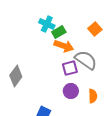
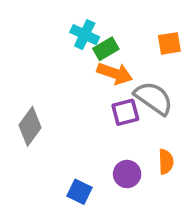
orange square: (95, 29) -> (169, 43), turned 32
purple circle: (71, 91) -> (127, 174), moved

